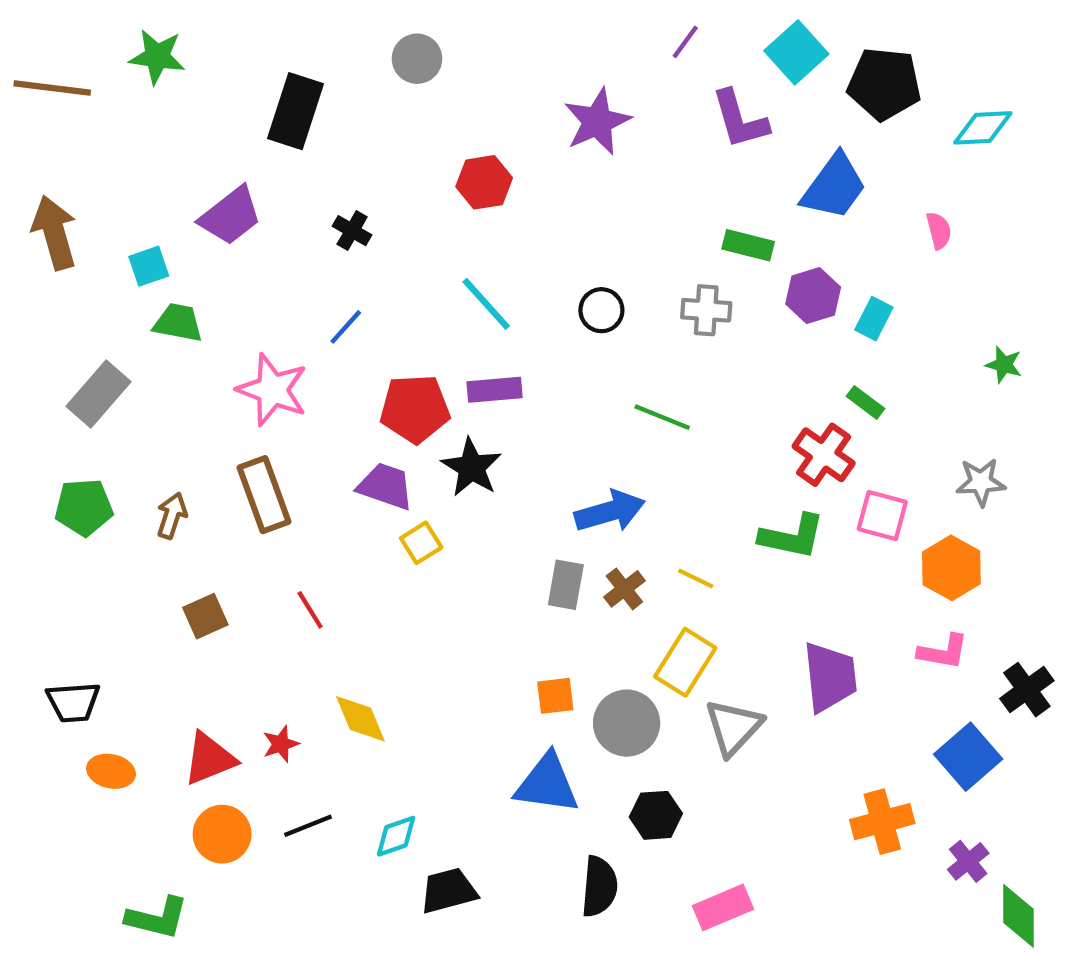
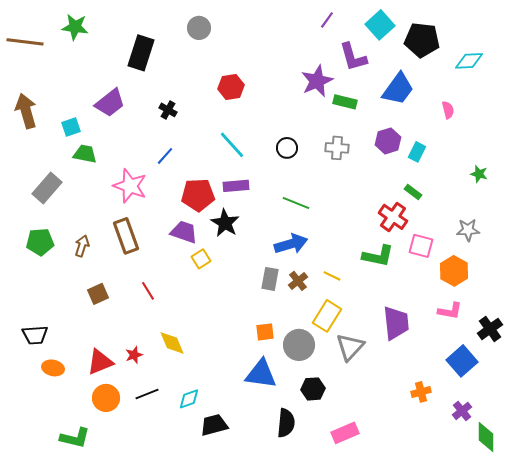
purple star: (597, 122) -> (317, 81), moved
green rectangle: (748, 245) -> (345, 102), moved
green line: (662, 417) -> (296, 203), moved
orange cross: (882, 822) -> (421, 392), size x0.7

